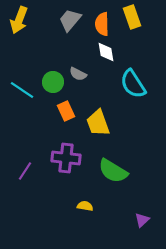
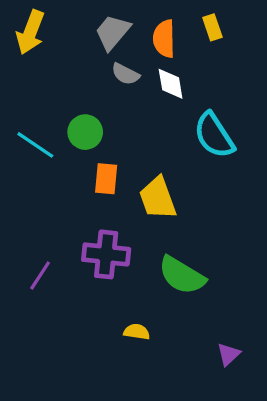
yellow rectangle: (132, 17) -> (212, 27), size x0.7
gray semicircle: (78, 74) -> (125, 74), moved
orange rectangle: (66, 111) -> (106, 179), turned 30

